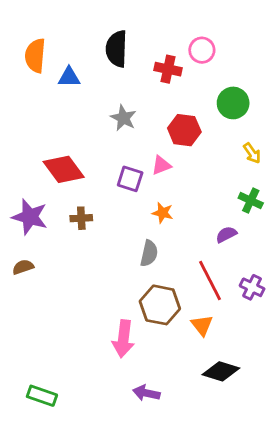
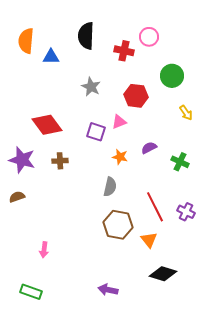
green cross: (251, 201) -> (180, 162), moved
purple semicircle: (226, 234) -> (149, 148), moved
pink arrow: (123, 339) -> (44, 250), moved, size x0.6

